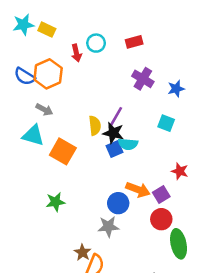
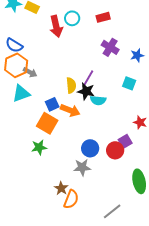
red arrow: (76, 53) -> (56, 26), size x1.5
orange hexagon: (48, 74) -> (16, 65), moved
cyan triangle: (33, 135) -> (21, 93), turned -36
blue square: (115, 149) -> (52, 104), moved
orange square: (63, 151) -> (47, 123), moved
orange arrow: (138, 190) -> (70, 110), moved
red circle: (161, 219) -> (115, 150), moved

